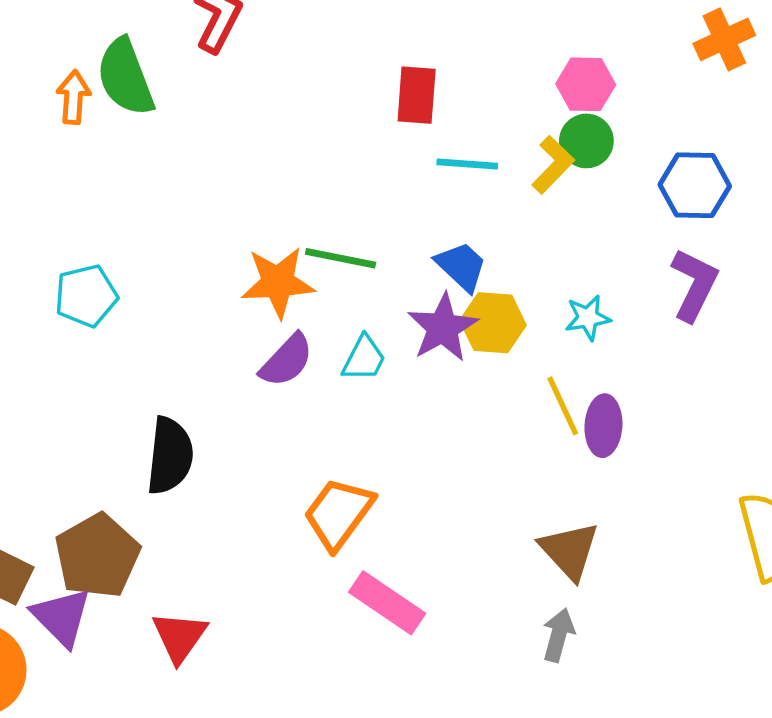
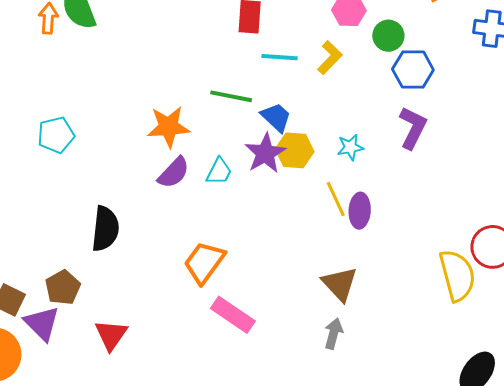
green circle: (586, 141) -> (388, 36), moved
green line: (341, 258) -> (231, 96), moved
brown pentagon: (97, 556) -> (63, 287), size x0.7

